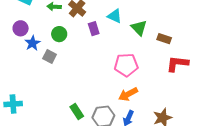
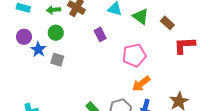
purple rectangle: (94, 29) -> (100, 34), moved
green circle: (59, 34) -> (56, 33), moved
brown rectangle: (164, 39) -> (167, 23), turned 32

